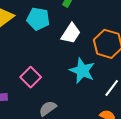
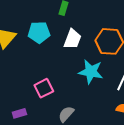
pink square: (31, 77) -> (44, 88), turned 30

